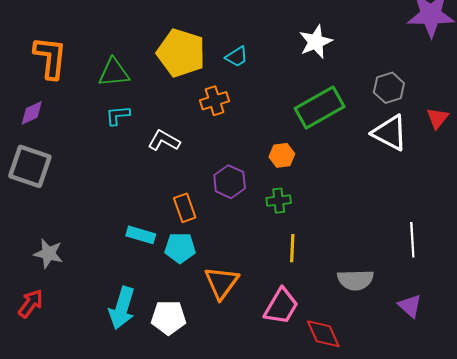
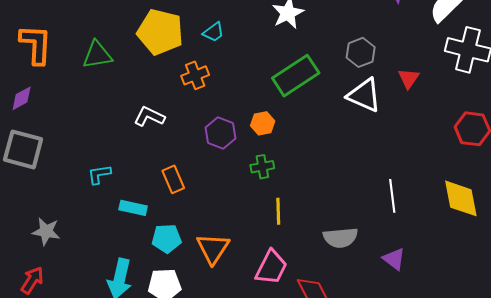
cyan L-shape: (118, 115) -> (99, 174), moved
purple hexagon: (230, 182) -> (220, 133), moved
cyan pentagon: (180, 248) -> (167, 238), moved

